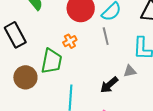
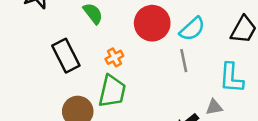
orange cross: (70, 41) -> (114, 57), moved

